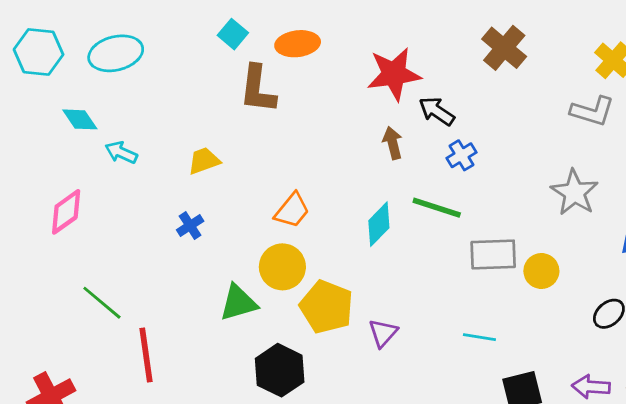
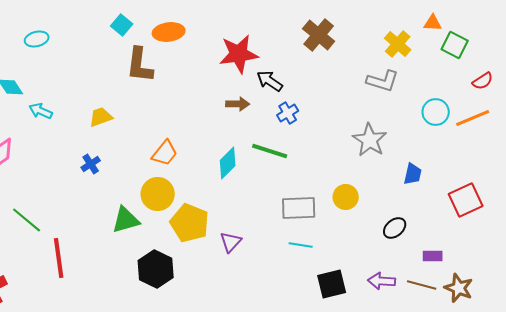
cyan ellipse: (116, 53) -> (37, 39), size x0.6
brown arrow: (393, 143) -> (238, 104), turned 105
gray rectangle: (493, 254) -> (299, 208), moved

